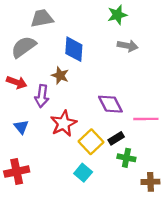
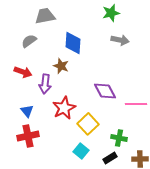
gray semicircle: (24, 47) -> (29, 41), size x0.7
black rectangle: (116, 138) -> (110, 158), moved
red cross: (17, 172) -> (28, 136), moved

